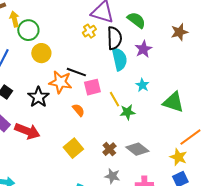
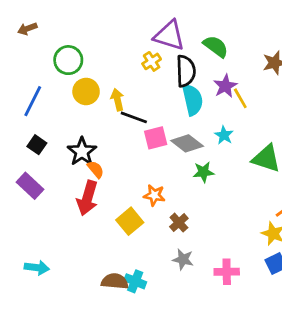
yellow arrow: (14, 19) -> (117, 100), moved
orange star: (60, 82) -> (154, 195), moved, size x0.7
yellow line: (114, 99) -> (240, 98), moved
orange semicircle: (78, 110) -> (96, 169), moved
red arrow: (27, 131) -> (87, 198), moved, turned 85
gray diamond: (137, 149) -> (187, 143), moved

